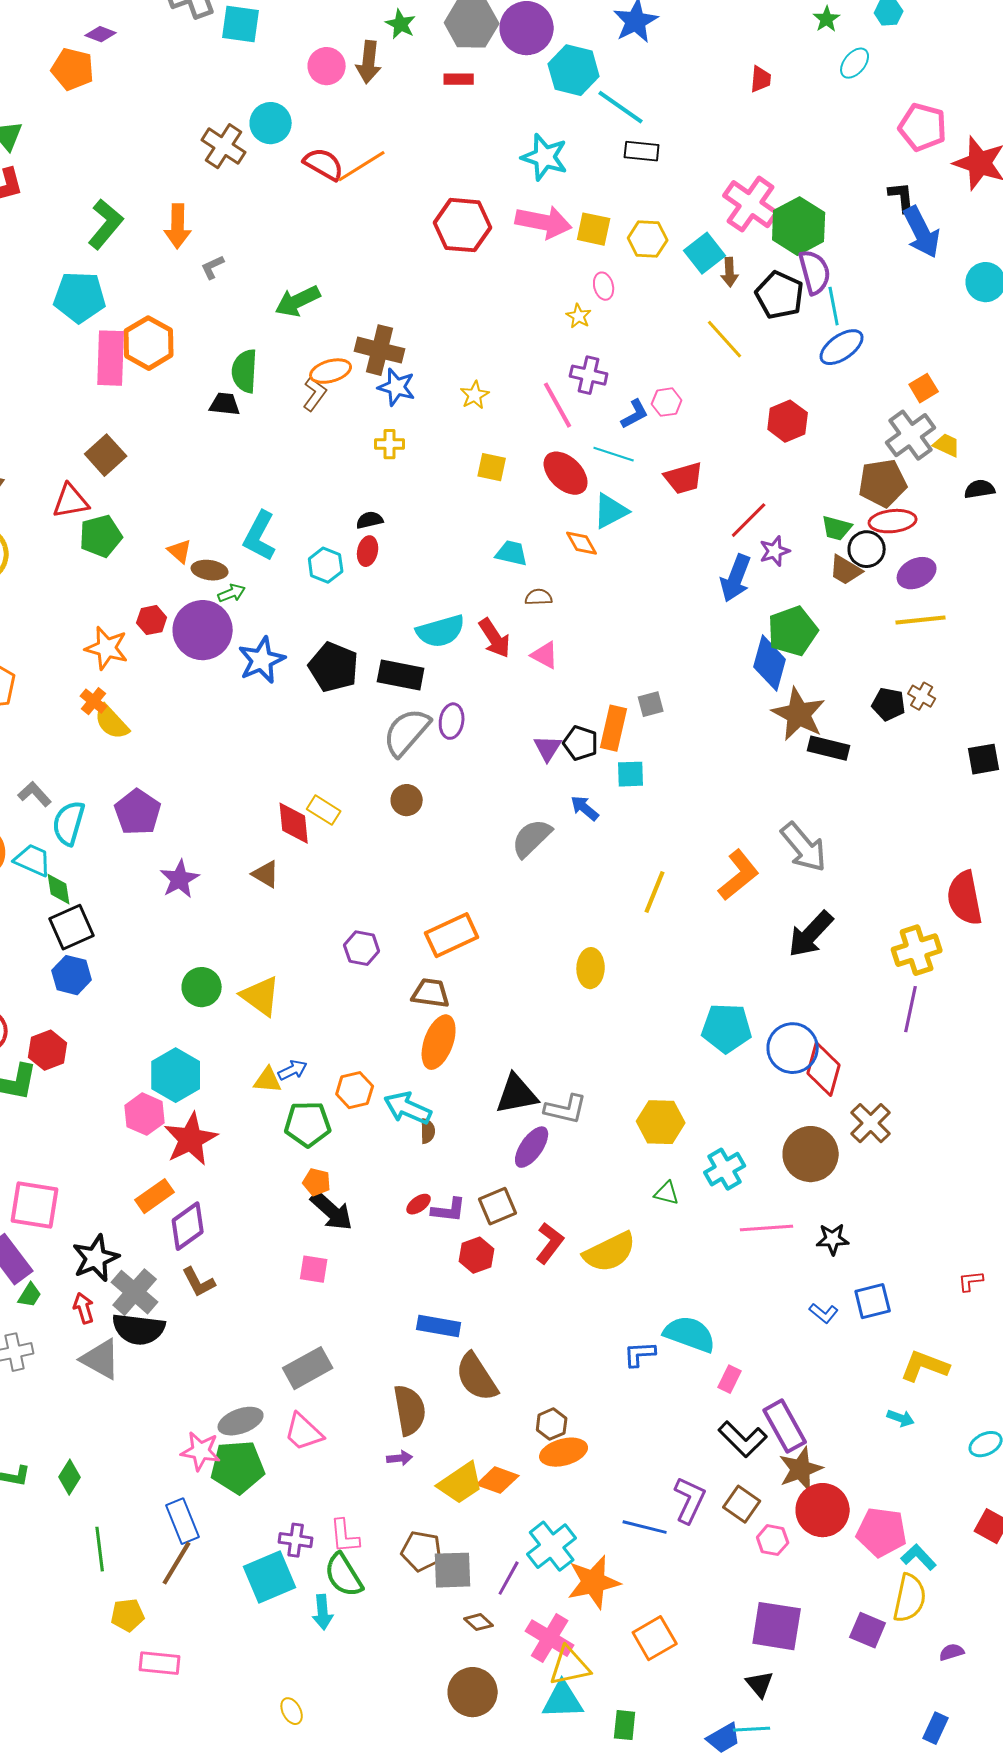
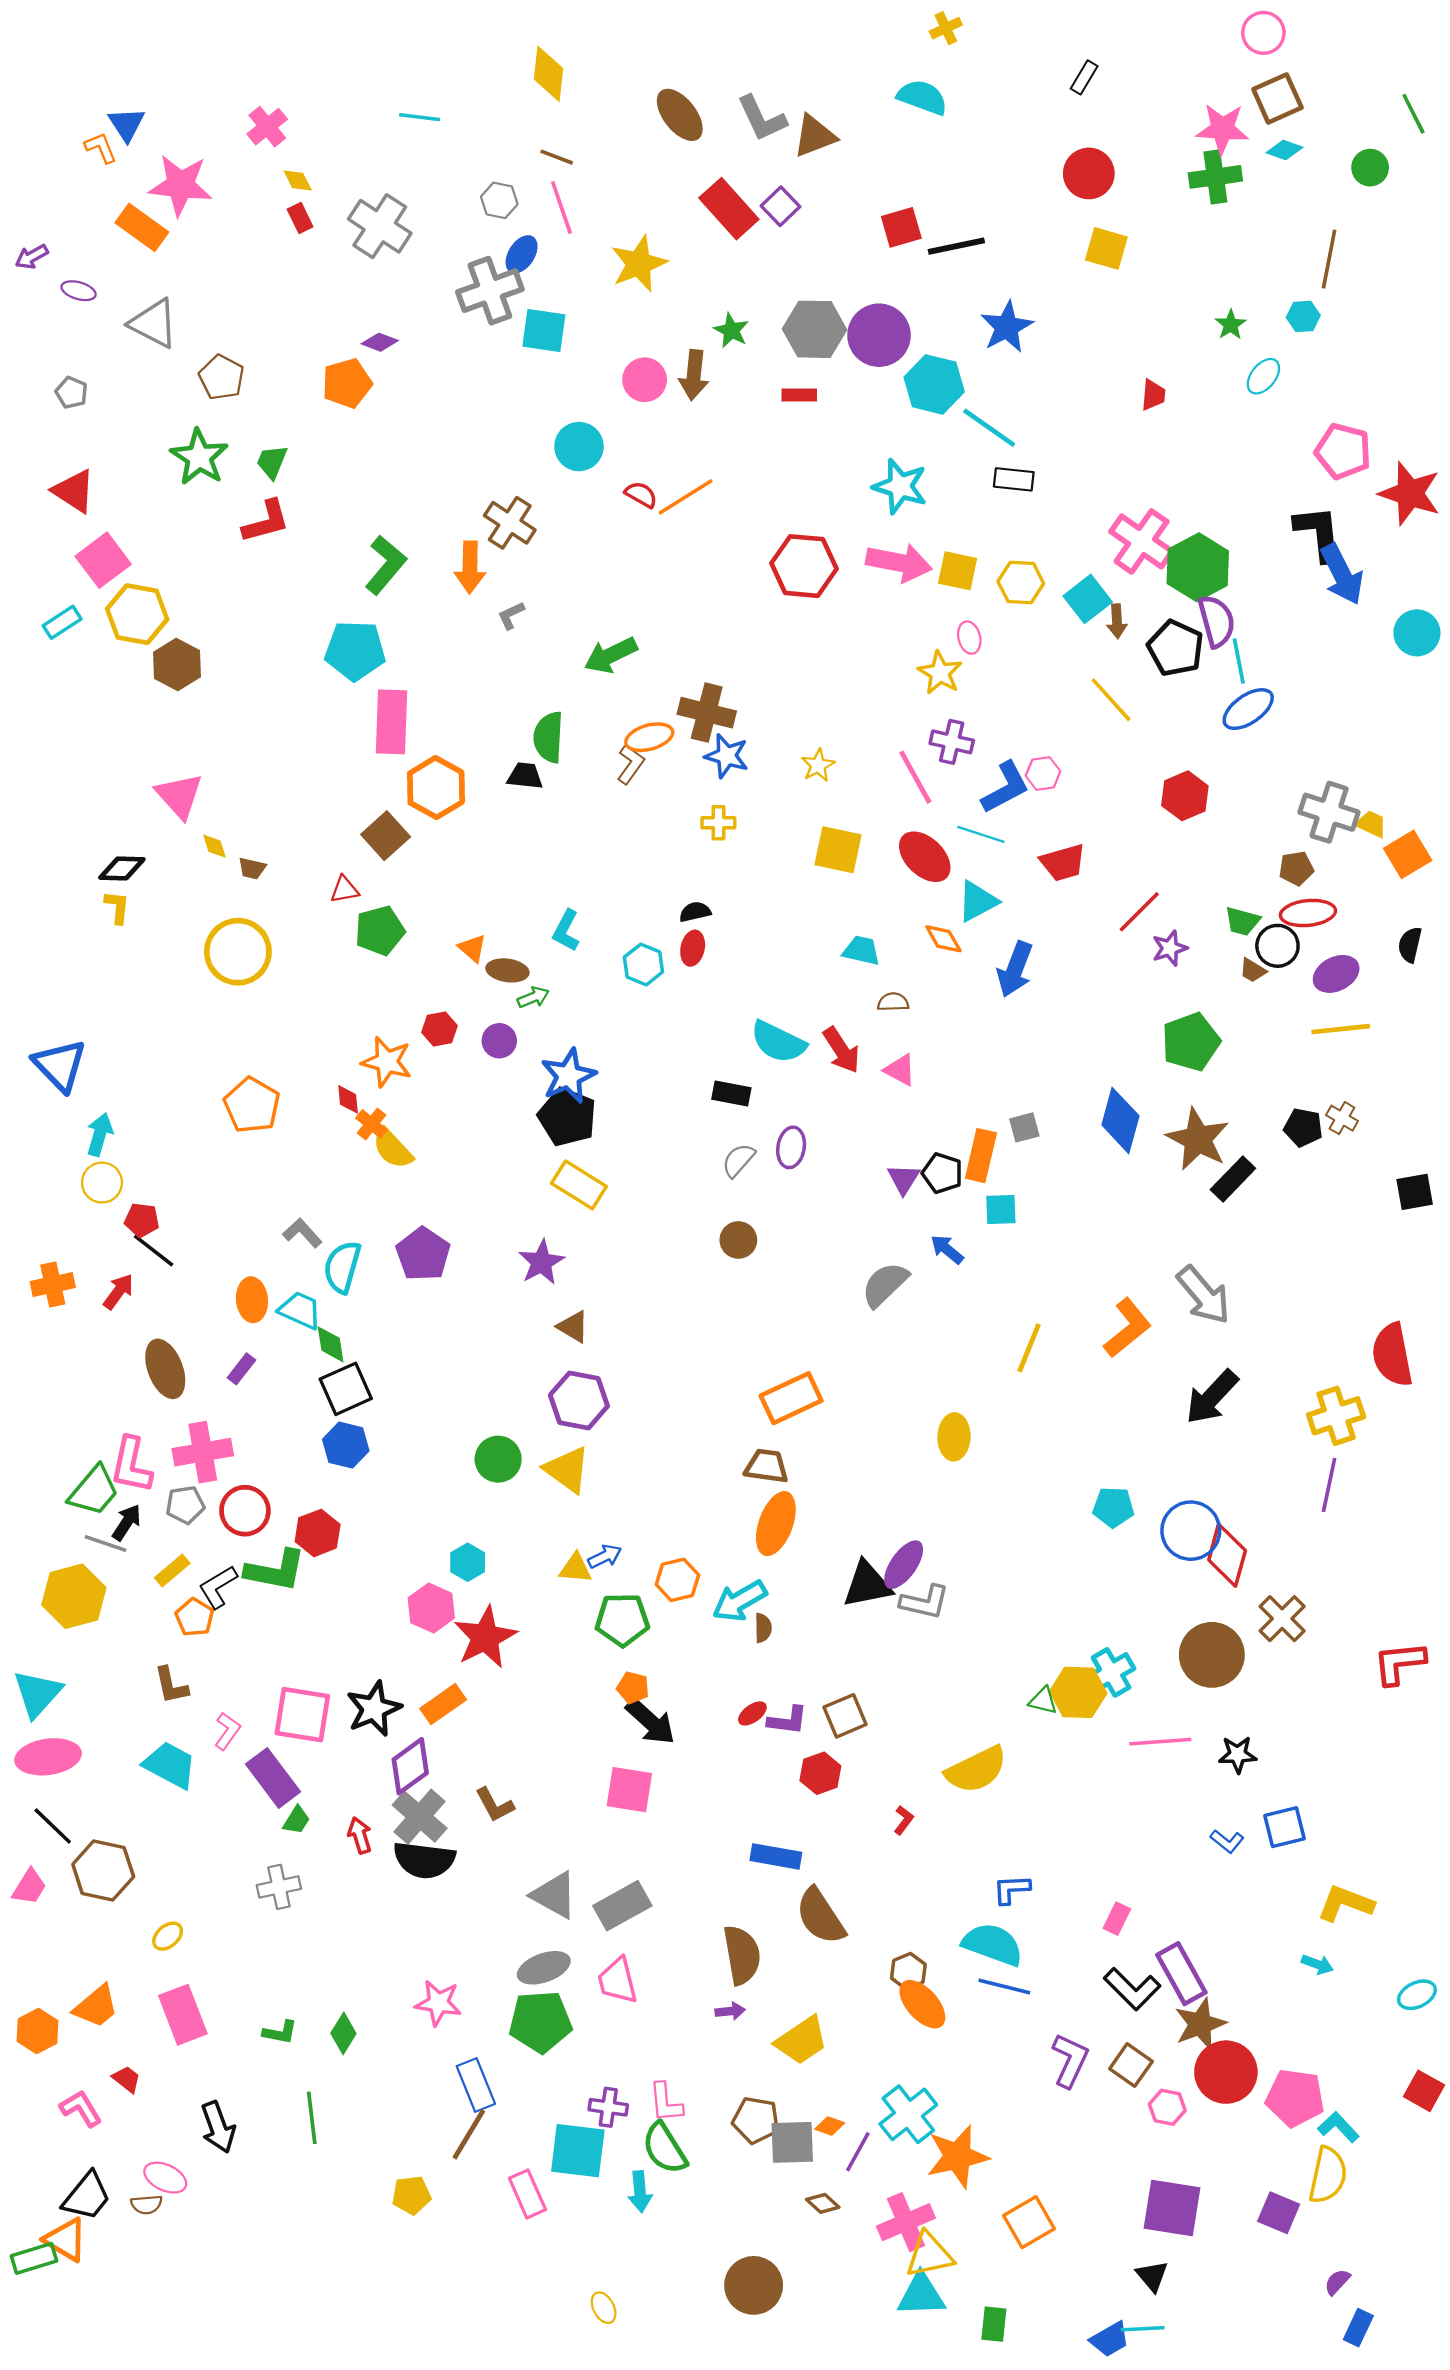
orange pentagon: (73, 69) -> (347, 383), turned -30
brown cross: (224, 146) -> (510, 523), moved
red semicircle: (324, 164) -> (641, 495), size x0.7
black L-shape: (902, 197) -> (1319, 533), size x1.6
yellow star: (579, 316) -> (940, 673), size x1.5
orange hexagon: (149, 343) -> (436, 788), moved
orange square: (924, 388) -> (1408, 854), moved, size x1.4
blue L-shape: (635, 414) -> (1006, 788), size x1.5
gray cross: (911, 435) -> (1329, 812), turned -36
yellow square: (492, 467) -> (838, 850), size x1.4
brown pentagon: (883, 483) -> (1296, 868), size x0.6
black semicircle: (980, 489) -> (1410, 945), moved, turned -68
red triangle: (71, 501) -> (345, 890), size x0.7
cyan L-shape: (260, 536) -> (566, 931), size x0.7
brown trapezoid: (846, 570) -> (1253, 970), size x0.7
blue arrow: (736, 578) -> (1015, 969), moved
purple circle: (203, 630) -> (499, 1041), size x0.5
cyan semicircle: (441, 631) -> (778, 1042), turned 42
blue diamond: (770, 663) -> (1120, 1120), moved
black pentagon: (334, 667) -> (567, 1117), moved
black rectangle: (401, 675) -> (731, 1093), size x0.7
gray semicircle: (407, 732) -> (738, 1160), size x0.6
black rectangle: (829, 748) -> (1233, 1179), turned -60
yellow rectangle: (324, 810) -> (579, 1185), moved, size x1.4
red diamond: (294, 823) -> (348, 1099), moved, size x0.6
purple star: (180, 879) -> (541, 1262), moved
purple hexagon: (362, 948) -> (579, 1401), moved, size x1.4
cyan pentagon: (727, 1028) -> (1113, 1507), size x0.7
cyan hexagon: (176, 1075) -> (468, 1562), size x0.6
cyan arrow: (408, 1108) -> (740, 1601), turned -54
yellow hexagon: (661, 1122) -> (1078, 1692), moved
purple ellipse: (532, 1147) -> (904, 1565), moved
purple diamond: (188, 1226) -> (410, 1766), moved
red L-shape: (550, 1243) -> (904, 1820), moved, size x0.6
black star: (96, 1258) -> (374, 1709), moved
pink square: (314, 1269) -> (629, 1790), size x1.4
red L-shape: (971, 1281) -> (1399, 1663), moved, size x1.8
cyan semicircle: (690, 1334) -> (993, 1944), moved
gray triangle: (101, 1359) -> (554, 1895), moved
pink trapezoid: (304, 1432) -> (618, 1981), turned 33
pink star: (201, 1451) -> (438, 2003), moved
orange ellipse: (564, 1452) -> (922, 2004), turned 63
orange diamond: (498, 1480) -> (830, 2126), moved, size x0.6
blue line: (645, 1527) -> (1004, 1987), moved
green line: (100, 1549) -> (312, 2118), moved
cyan square: (270, 1577) -> (578, 2151), turned 30
pink cross: (550, 1638) -> (906, 2222), turned 36
purple semicircle: (952, 1652) -> (1337, 2282), moved, turned -30
pink rectangle: (160, 1663) -> (527, 2194), moved, turned 60
brown circle: (473, 1692) -> (754, 2285), moved

